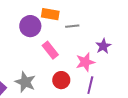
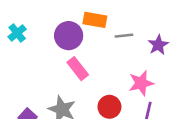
purple star: (103, 46) -> (158, 45), moved
pink rectangle: (50, 50) -> (78, 69), moved

